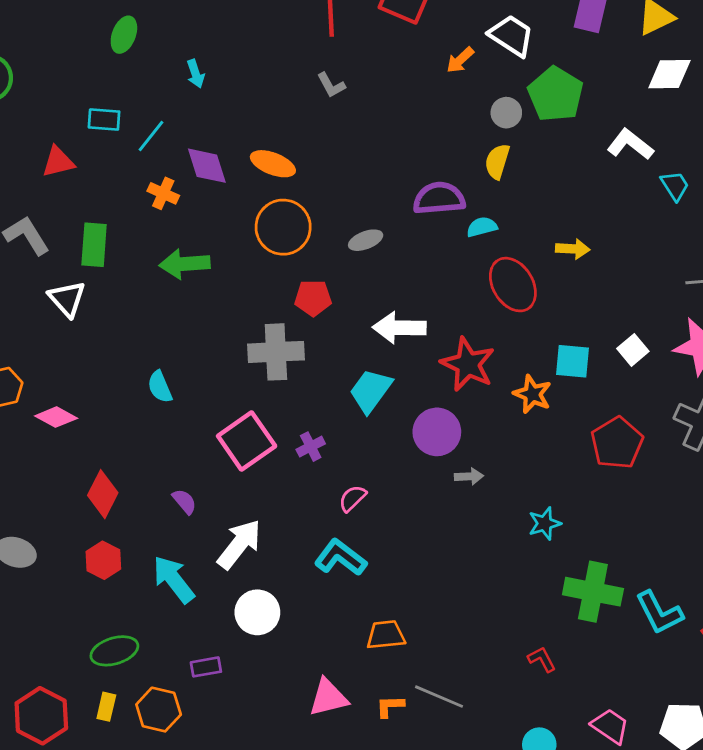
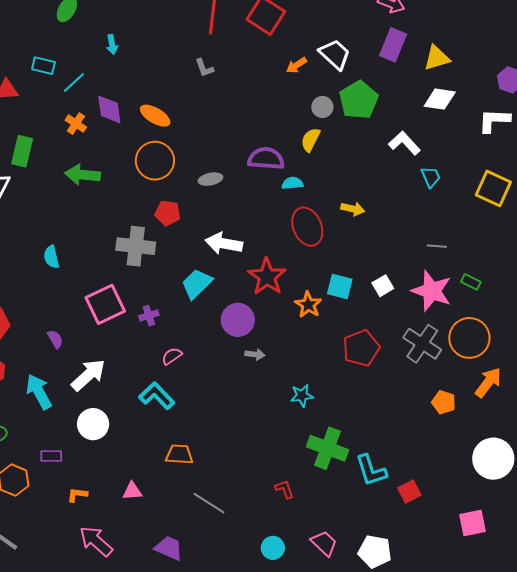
pink triangle: (328, 698) -> (132, 491), size x0.7
orange L-shape: (390, 706) -> (77, 495), moved

